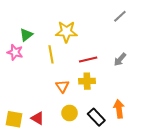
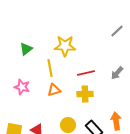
pink star: (15, 52) -> (22, 87), moved
orange triangle: (62, 86) -> (54, 90), moved, turned 48

